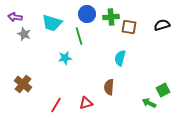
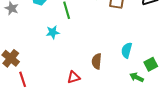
cyan semicircle: (120, 58) -> (127, 50), moved
red line: (56, 105) -> (23, 79), moved, turned -49

